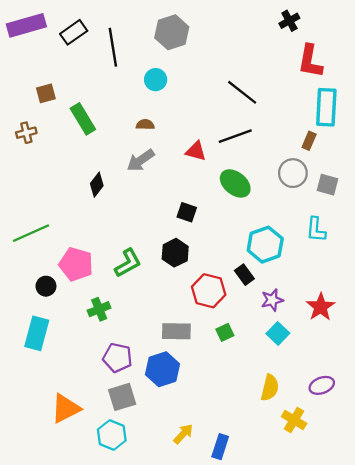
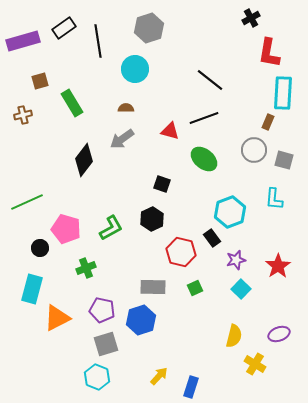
purple rectangle: (26, 25) -> (23, 41), moved
cyan circle: (156, 80) -> (135, 69), size x1.4
black diamond: (97, 185) -> (84, 160), size x1.5
orange triangle: (66, 408) -> (57, 318), moved

